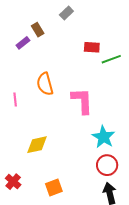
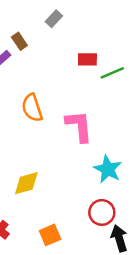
red circle: (107, 165) -> (102, 212), moved

